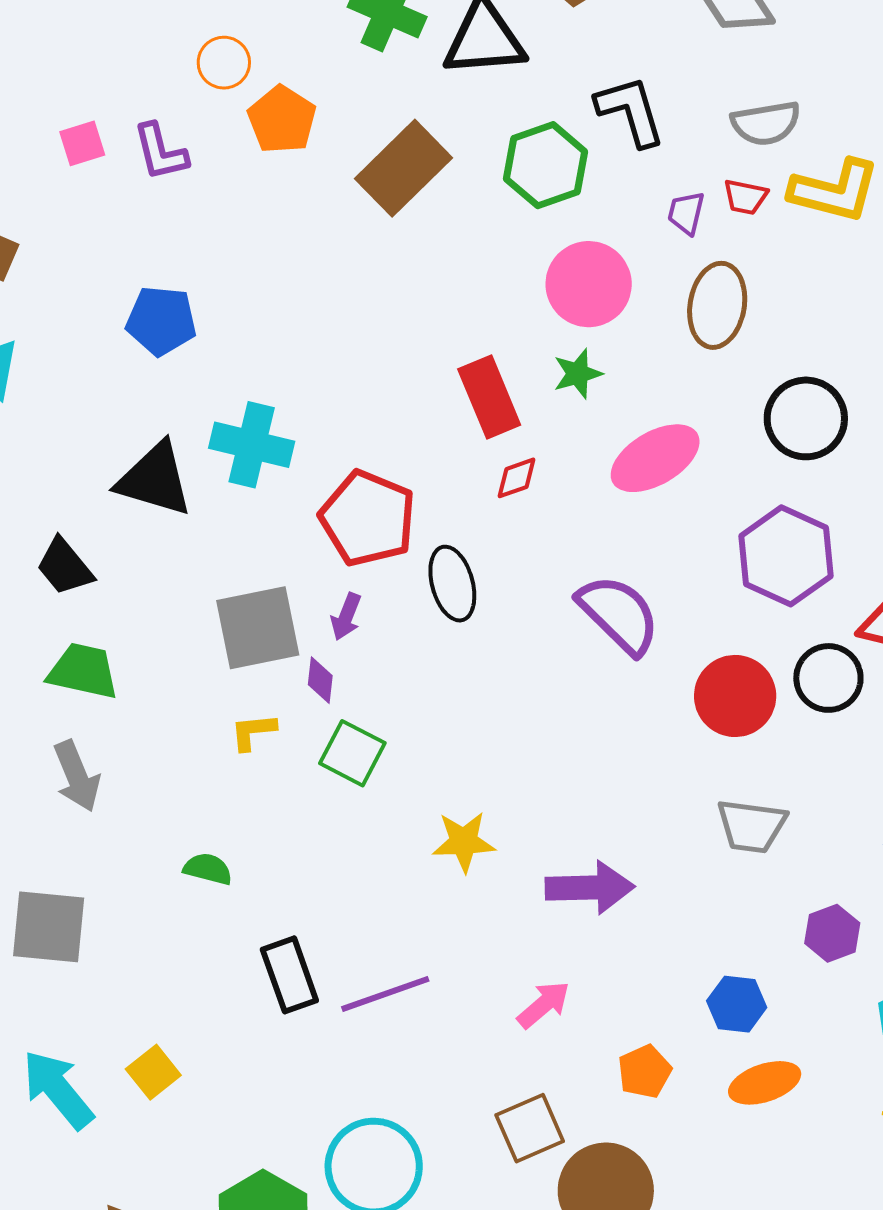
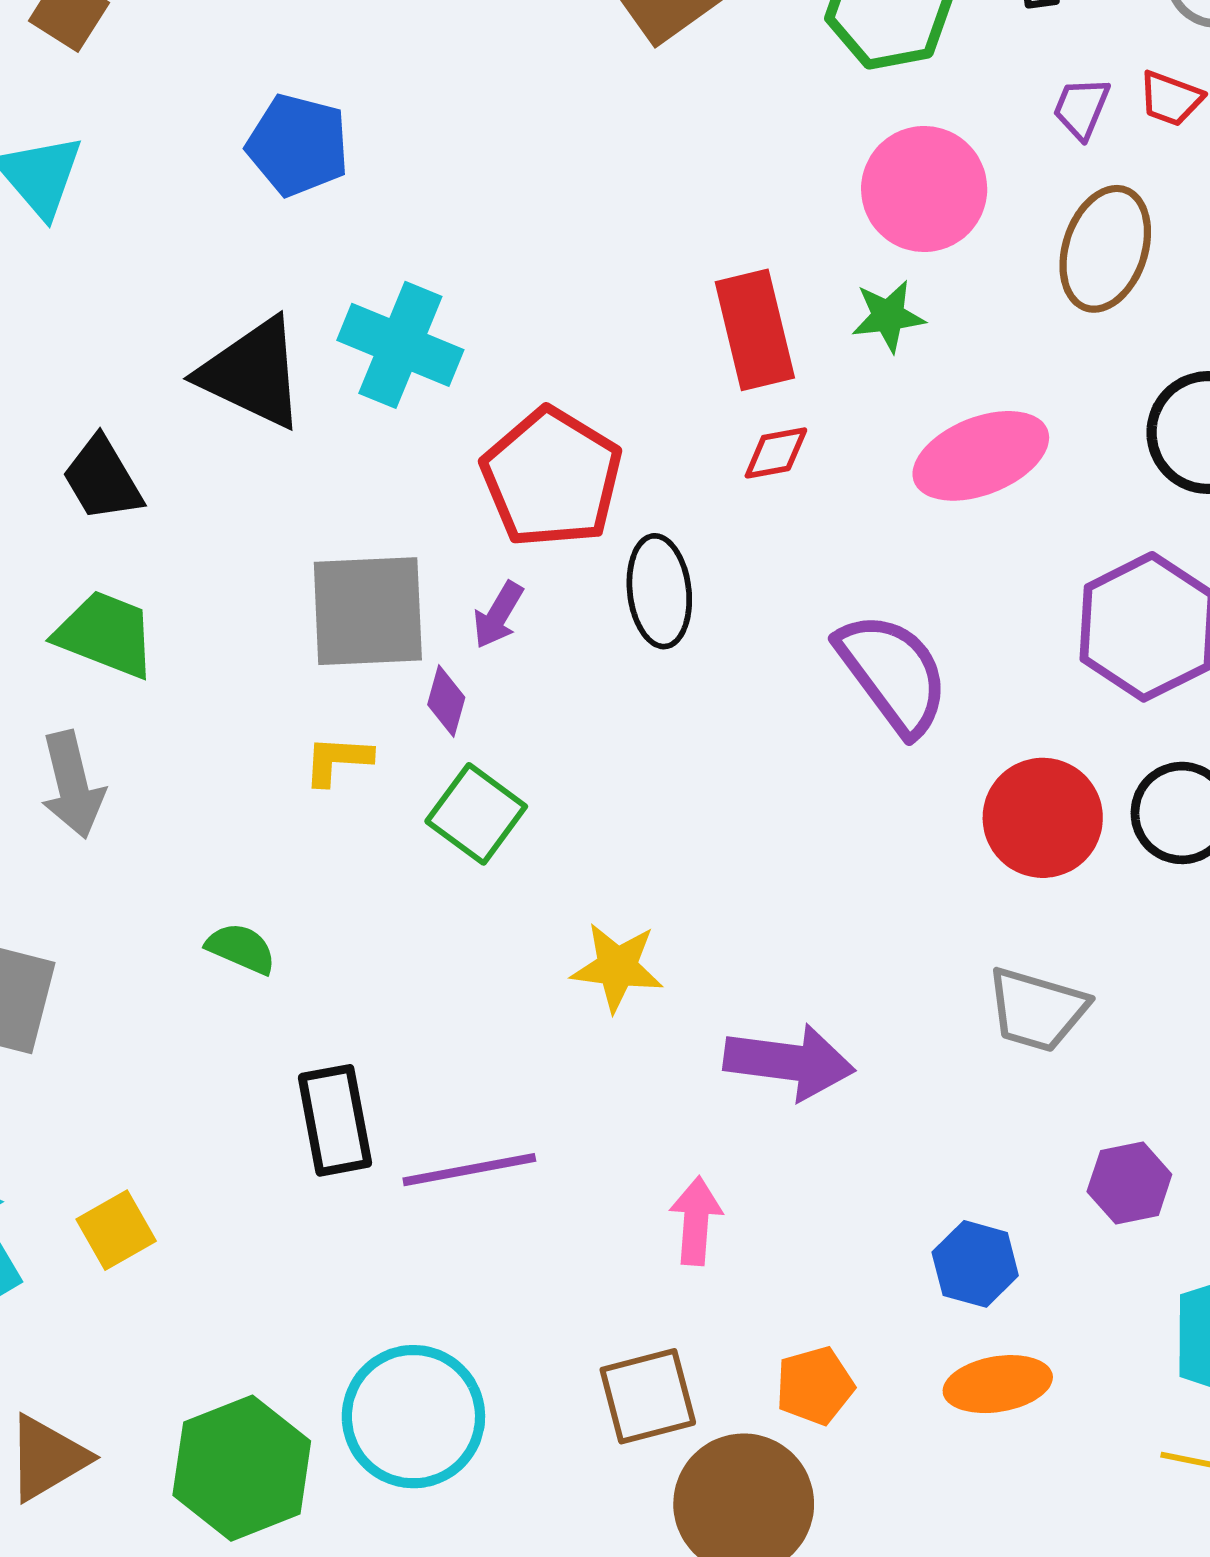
pink arrow: (544, 1005) -> (696, 1221), turned -54
orange pentagon: (645, 1071) -> (815, 1386), moved

